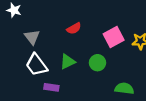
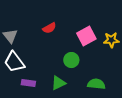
green triangle: (67, 62) -> (58, 83), moved

